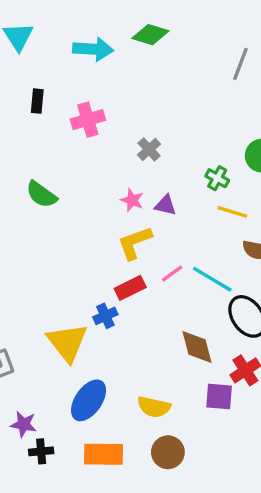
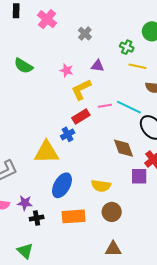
pink cross: (88, 120) -> (47, 19), turned -30
pink star: (132, 200) -> (66, 70), moved
pink line: (172, 273) -> (105, 106), turned 32
yellow triangle: (67, 342) -> (46, 152), turned -48

